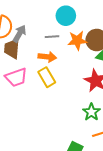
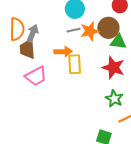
gray line: (52, 37) -> (73, 30), moved
yellow rectangle: (47, 77) -> (75, 64), moved, turned 36

